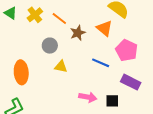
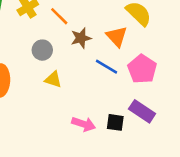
blue line: (101, 63) -> (107, 67), moved
black square: (112, 101) -> (115, 122), moved

